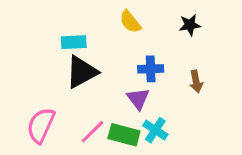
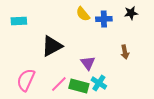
black star: (190, 25) -> (131, 13), moved
cyan rectangle: (74, 42) -> (19, 21), moved
blue cross: (151, 69) -> (104, 19), moved

